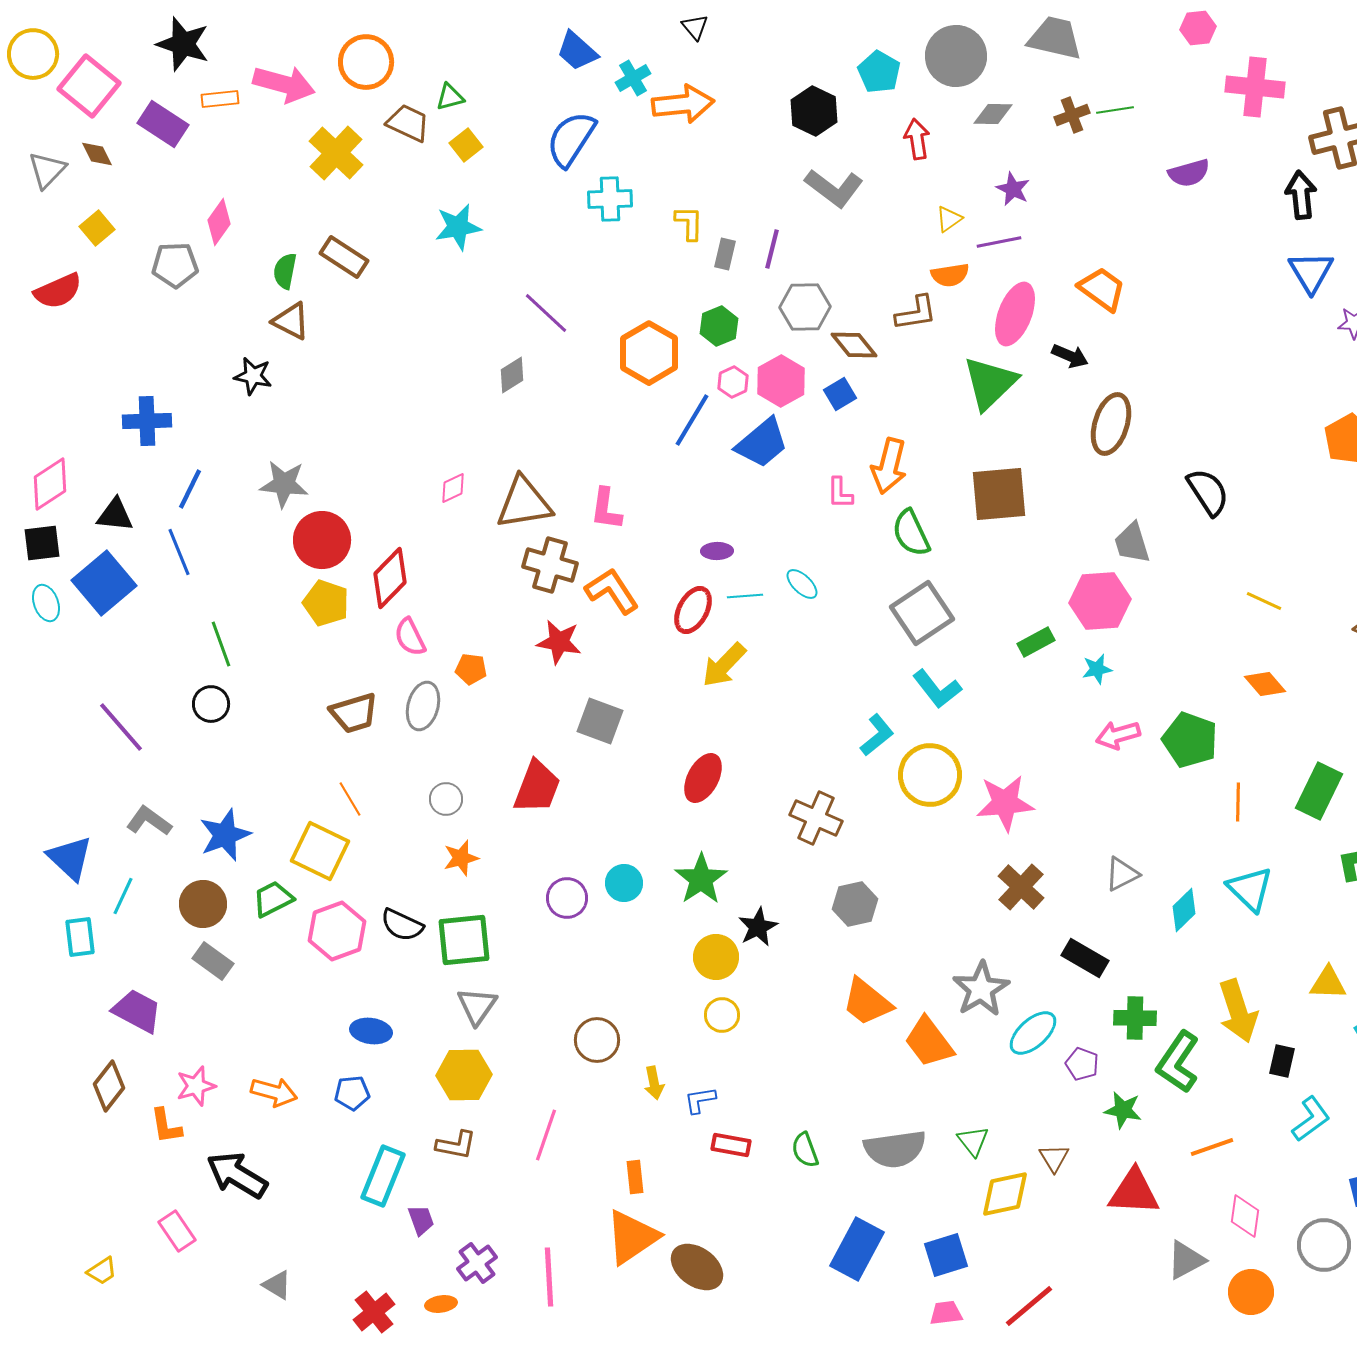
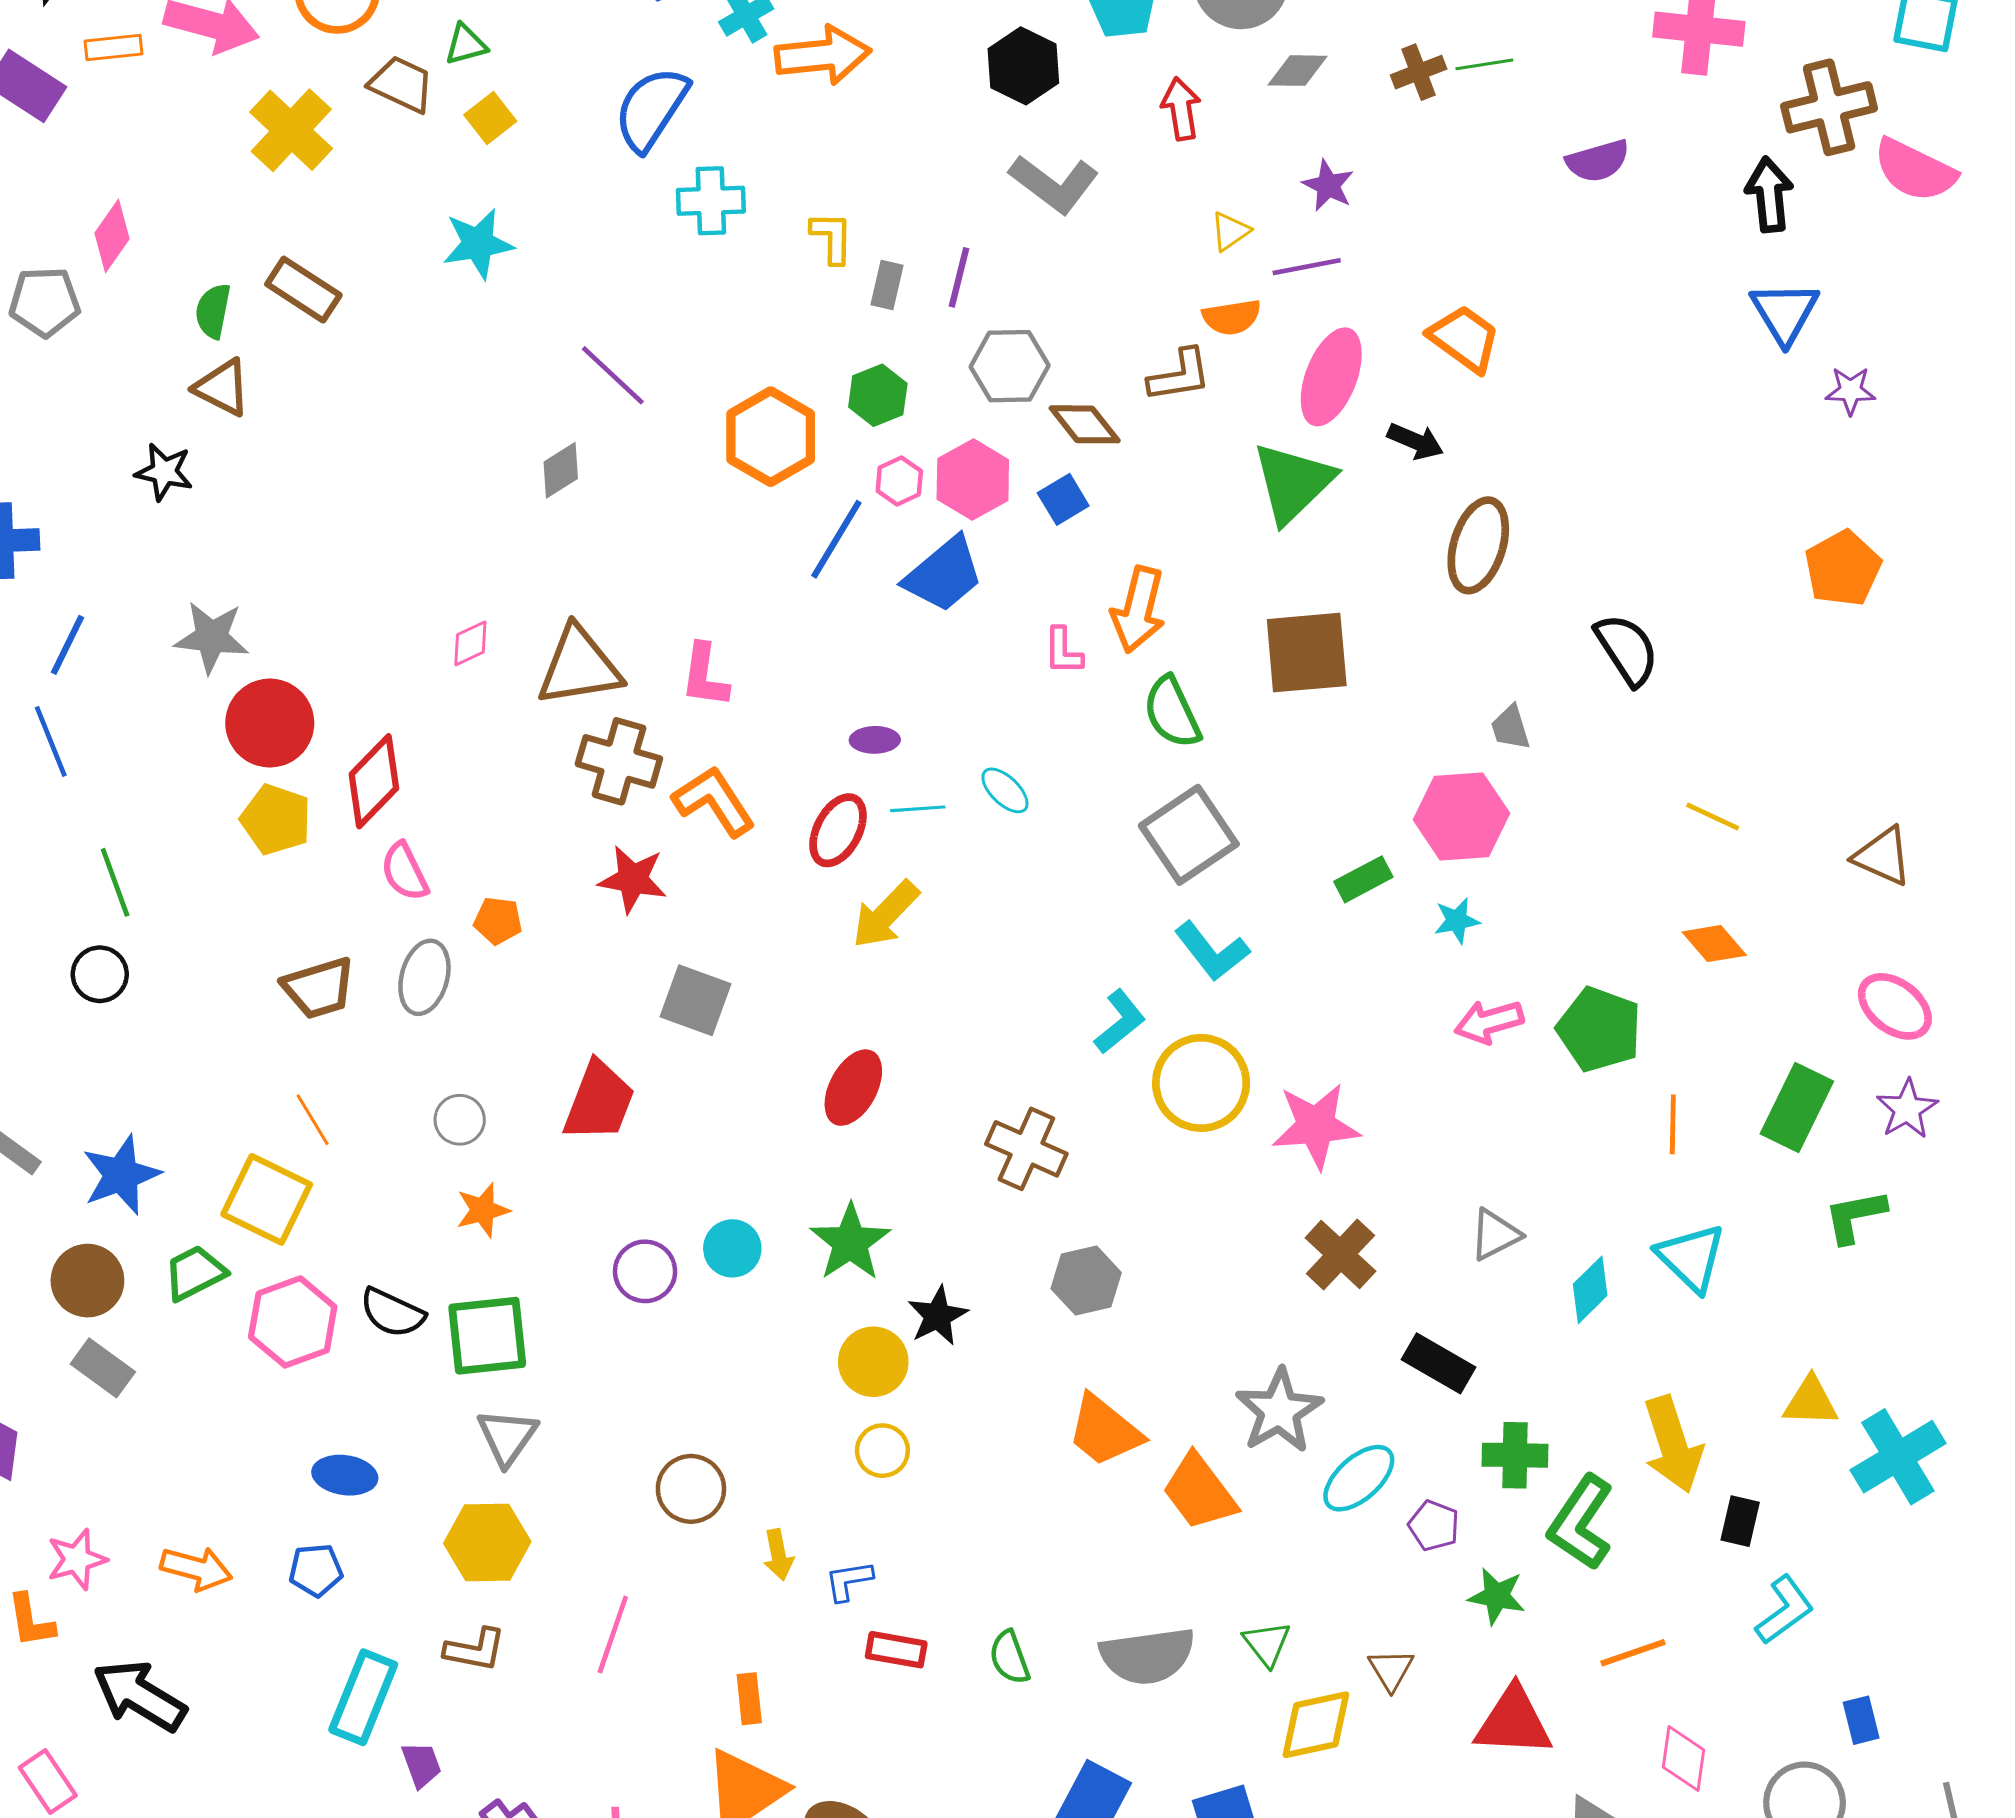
gray trapezoid: (1132, 543) -> (1510, 728), size x0.7

